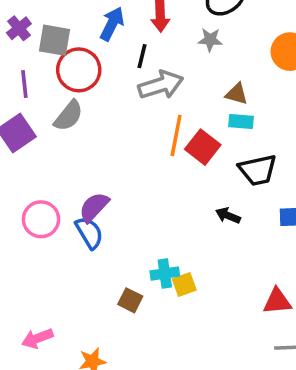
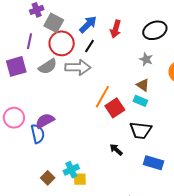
gray star: (210, 40) -> (146, 59), moved
black line: (142, 56) -> (90, 46), moved
gray arrow: (161, 85) -> (78, 67), moved
cyan cross: (165, 274) -> (71, 170), turned -35

